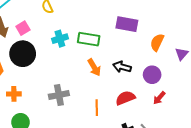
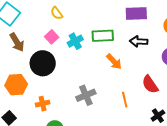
pink square: (23, 28) -> (52, 37), moved
black arrow: (122, 67) -> (139, 41), moved
red semicircle: (125, 98) -> (150, 84), turned -90

